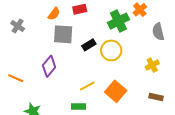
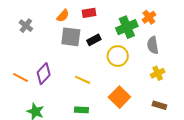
gray semicircle: (158, 32) -> (153, 45), moved
black rectangle: (89, 45) -> (94, 40), moved
purple diamond: (49, 66) -> (44, 74), moved
yellow line: (87, 86) -> (83, 80), moved, turned 49

